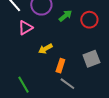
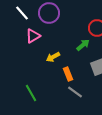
green arrow: (65, 16) -> (83, 45), moved
orange rectangle: (60, 66) -> (68, 74), turned -40

